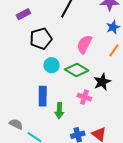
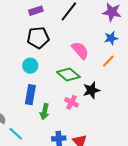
purple rectangle: (23, 14) -> (36, 11), moved
pink semicircle: (84, 44) -> (80, 50), turned 102
cyan circle: (52, 65) -> (30, 66), moved

